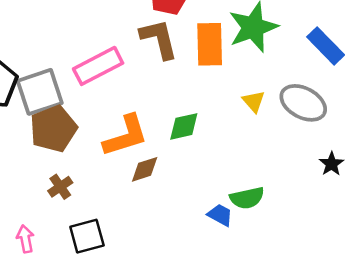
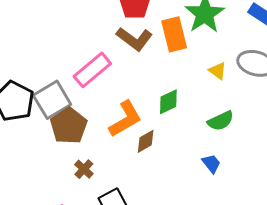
brown L-shape: (159, 39) -> (134, 39), turned 153
green semicircle: (247, 198) -> (221, 121), moved
blue trapezoid: (220, 215) -> (211, 164), turned 35

